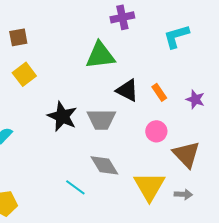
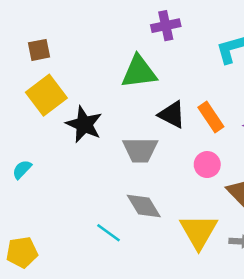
yellow square: (24, 74) -> (46, 95), size x1.4
orange rectangle: (159, 92) -> (211, 117), size x1.4
black star: (62, 116) -> (84, 124), moved

